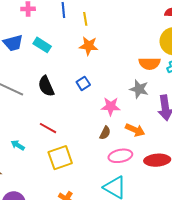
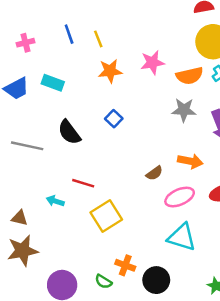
pink star: (111, 106) -> (152, 62), moved
brown semicircle: (105, 133) -> (154, 173), turned 40
cyan arrow: (18, 145) -> (55, 201), moved

